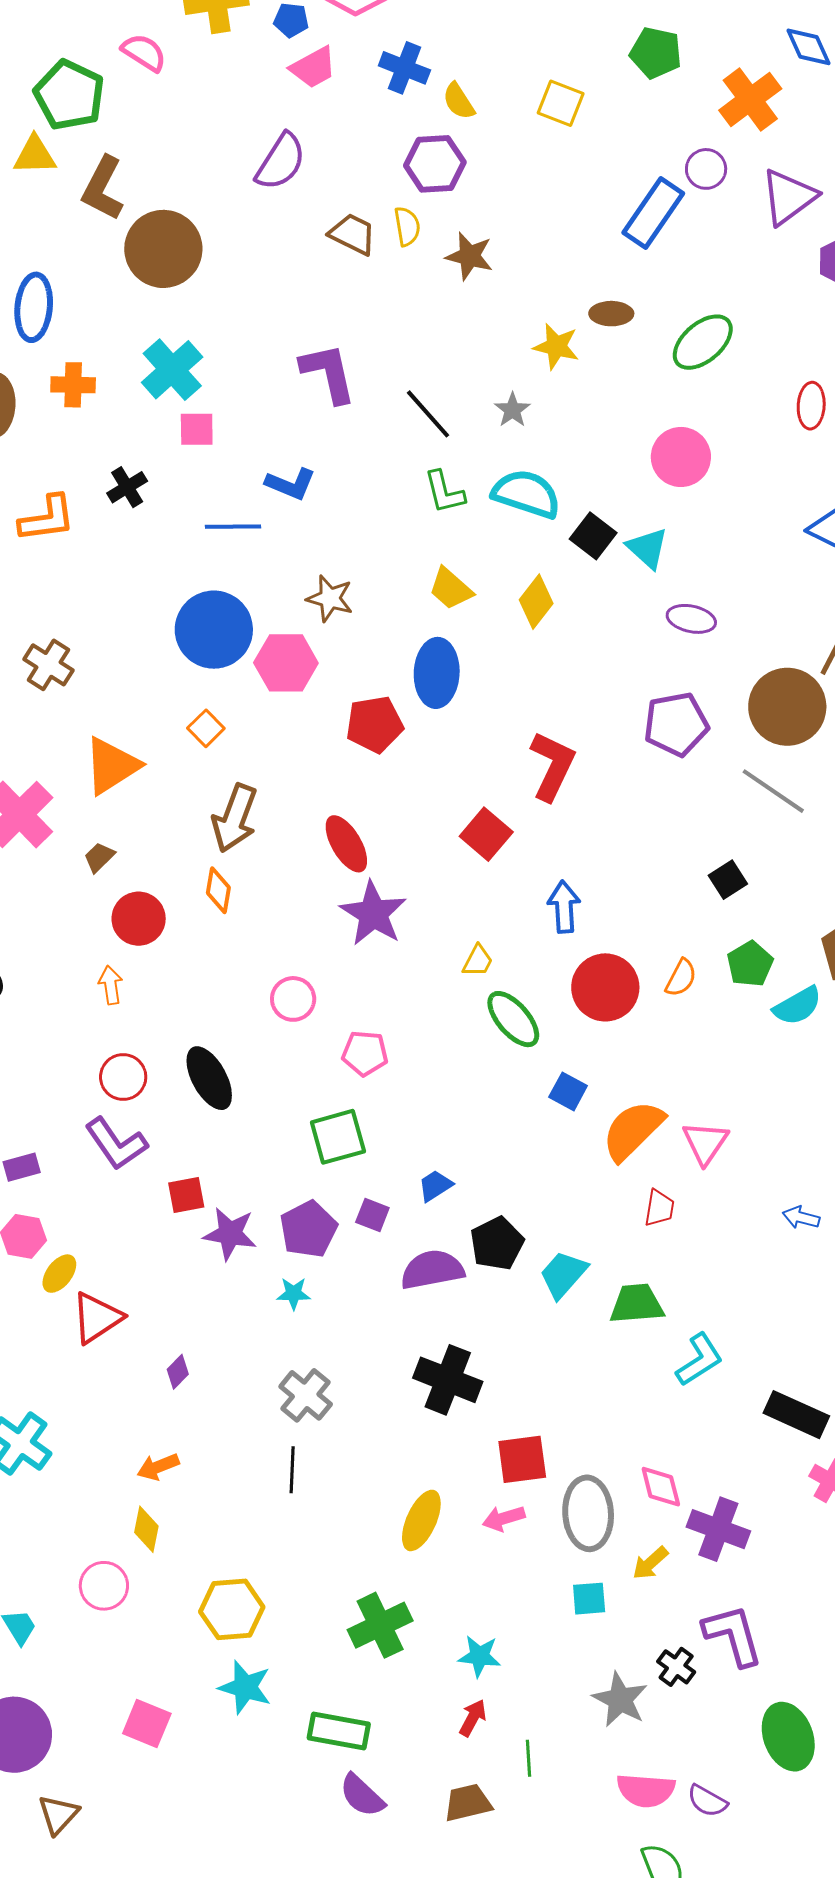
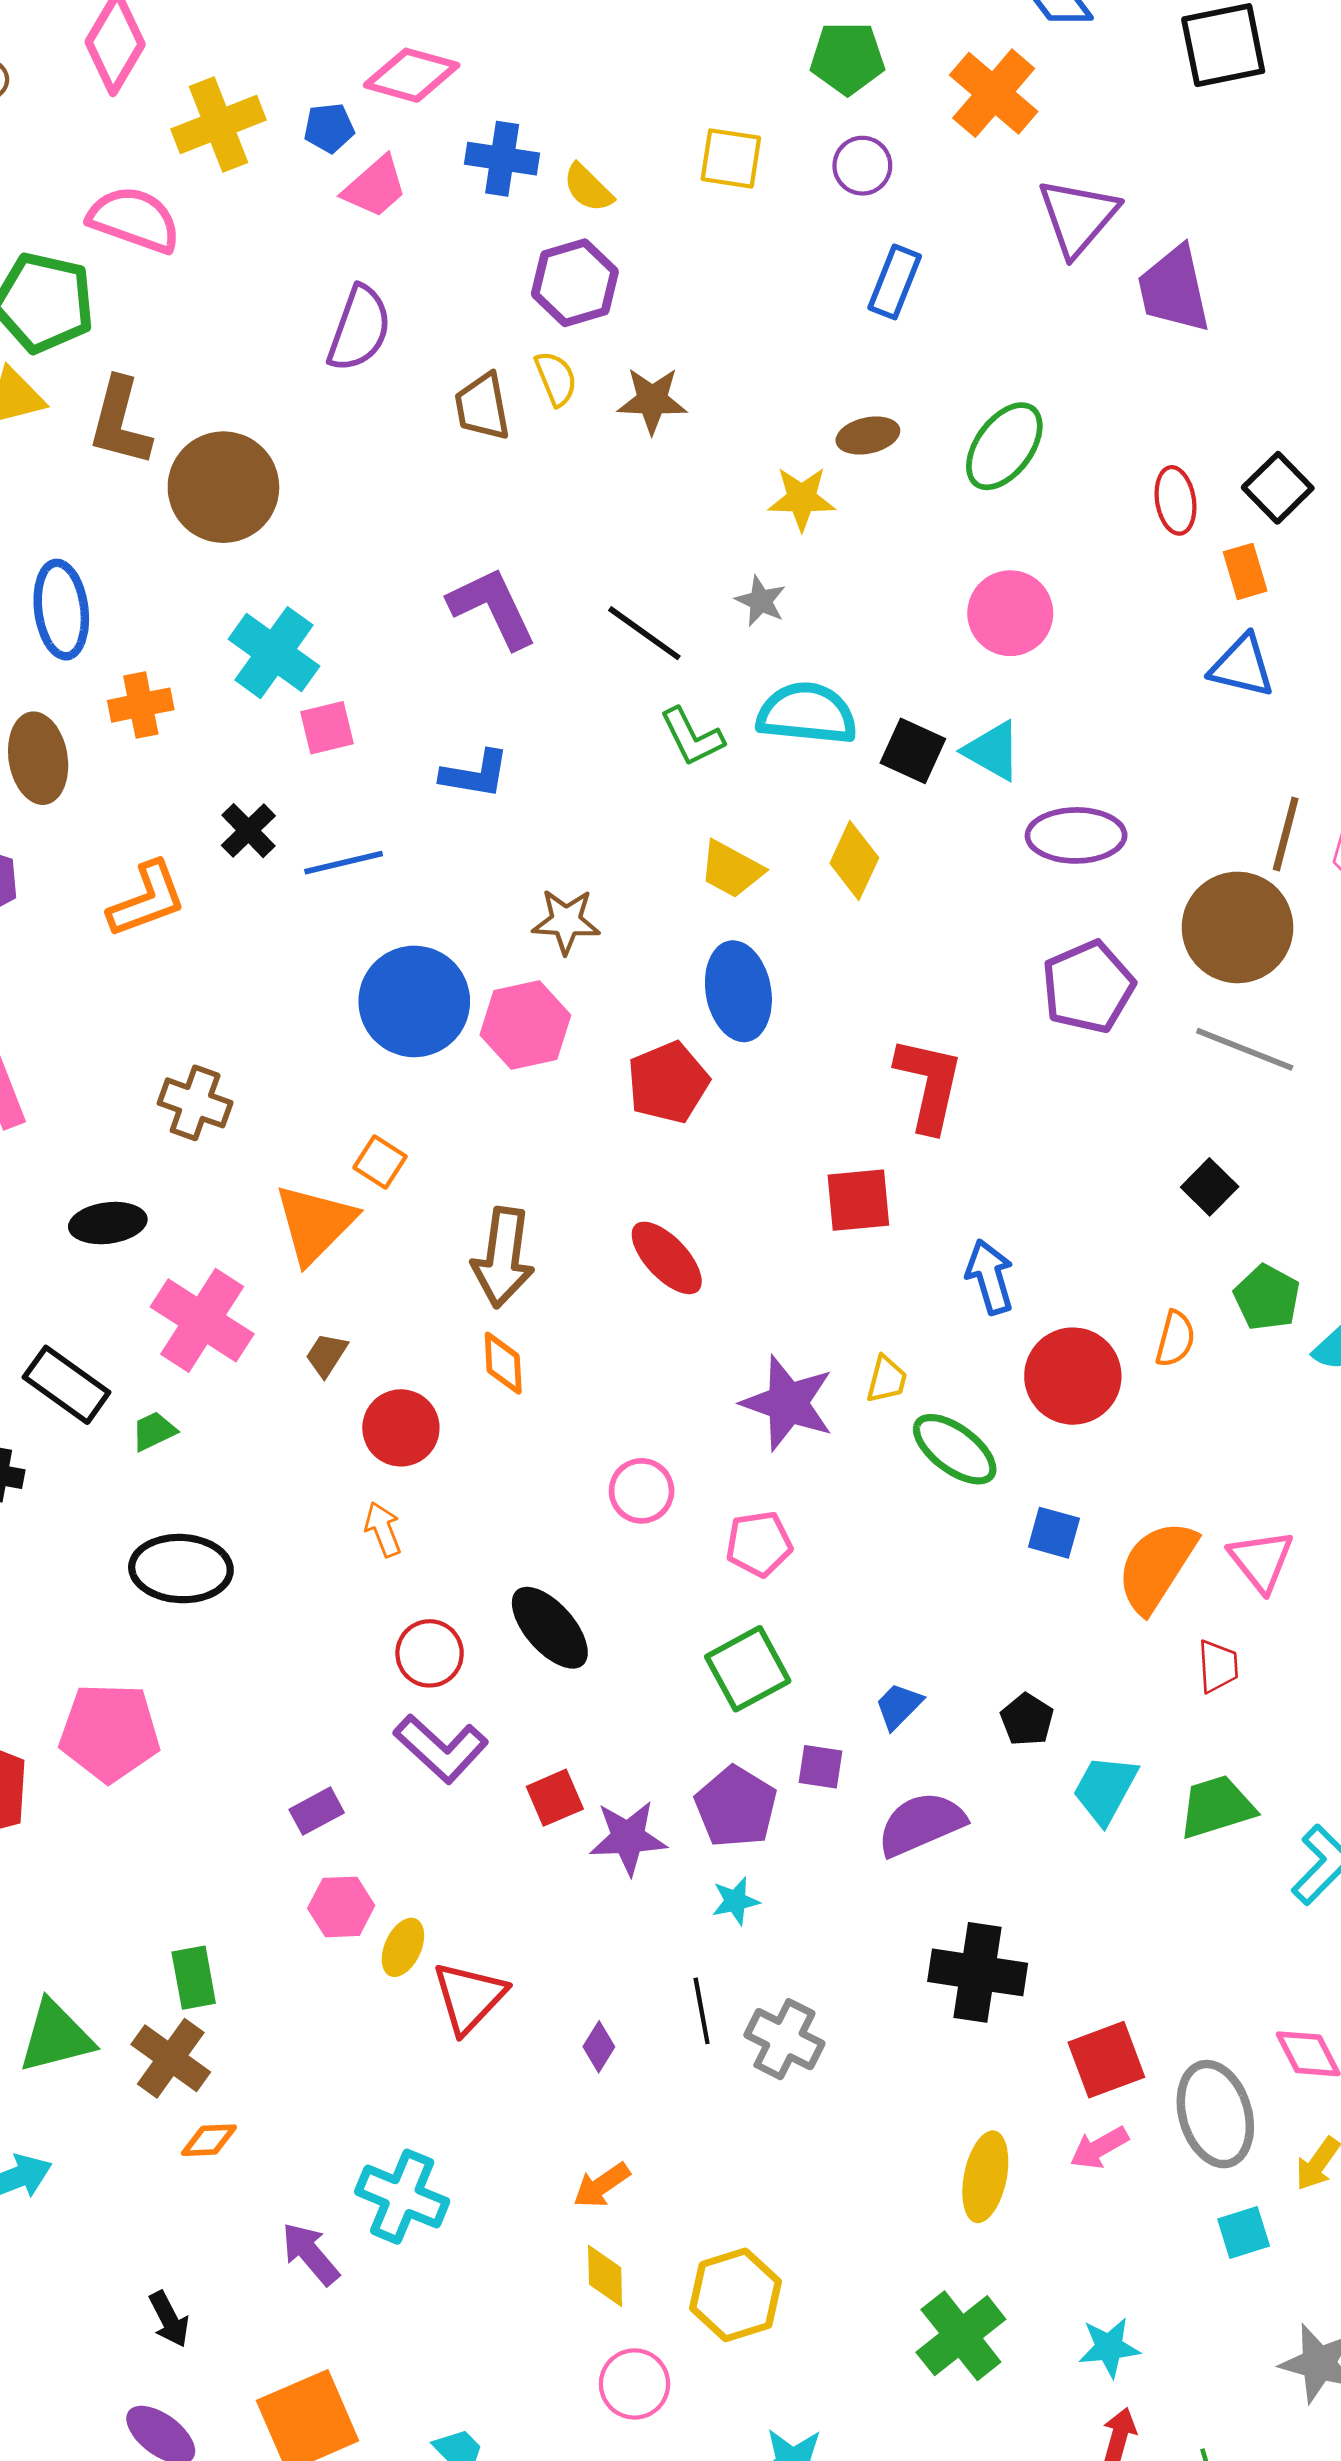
pink semicircle: (144, 52) -> (134, 220), size x1.4
purple circle: (706, 169) -> (862, 166), moved
blue rectangle: (653, 213) -> (895, 282), size x0.7
brown trapezoid: (353, 234) -> (482, 407), turned -114
blue line: (233, 527) -> (344, 863), moved
purple ellipse: (691, 619) -> (1076, 835), size x1.4
orange square: (206, 728) -> (380, 1162), moved
red square: (486, 834) -> (858, 1200), turned -33
purple star: (373, 914) -> (788, 1403), moved
black pentagon: (497, 1243) -> (1027, 1720), moved, size x0.7
black line: (292, 1470) -> (702, 2011), moved
pink circle: (104, 1586) -> (634, 2384), moved
yellow hexagon: (232, 1609) -> (736, 2295), moved

